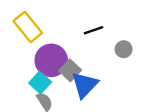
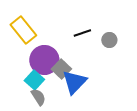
gray circle: (124, 49) -> (109, 40), moved

